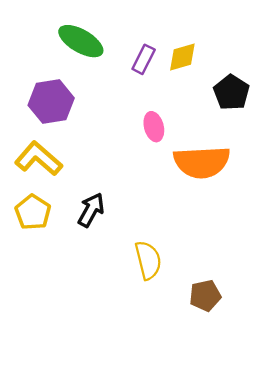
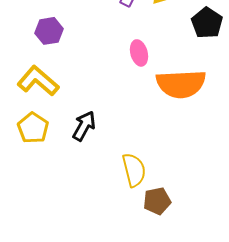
purple hexagon: (51, 102) -> (49, 31), size x0.7
brown pentagon: (205, 296) -> (157, 201), moved

